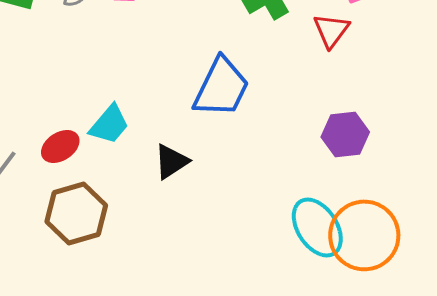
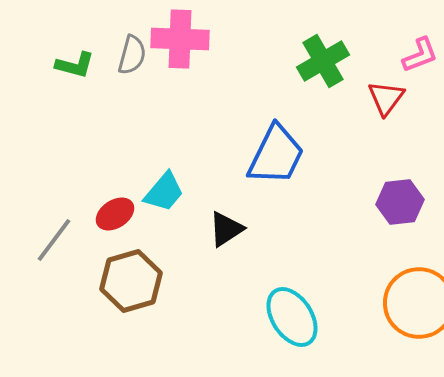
cyan ellipse: (317, 227) -> (292, 317), moved

